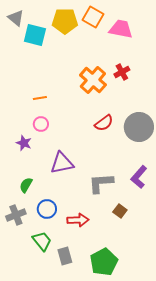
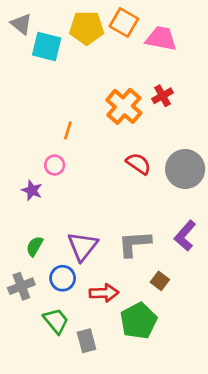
orange line: (40, 98) -> (68, 130), moved, turned -64
red semicircle: (104, 123) -> (139, 164), turned -108
purple triangle: (62, 163) -> (83, 246), moved, turned -40
green pentagon: (104, 262) -> (139, 321), moved

